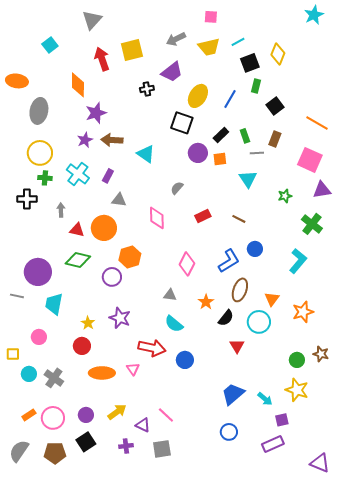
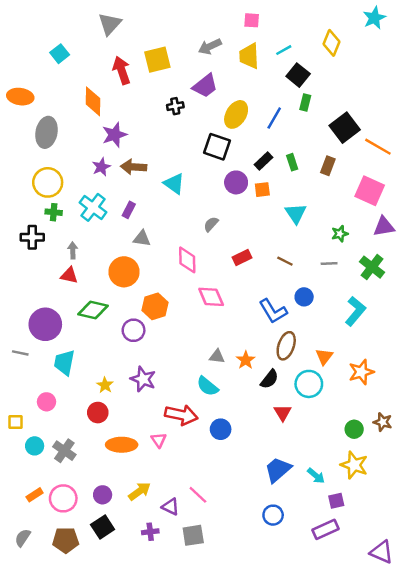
yellow trapezoid: (209, 47) -> (249, 56), turned 100
yellow diamond: (278, 54) -> (331, 43), moved
black square: (250, 63) -> (298, 75), turned -30
black square: (275, 106) -> (345, 128), moved, size x1.4
gray line: (257, 153) -> (329, 263), moved
red triangle: (77, 230) -> (69, 275), moved
blue L-shape: (229, 261) -> (273, 311), turned 90
pink diamond: (187, 264) -> (211, 297), moved, turned -50
gray triangle: (170, 295) -> (217, 356), moved
gray semicircle: (19, 451) -> (23, 538), size x0.7

